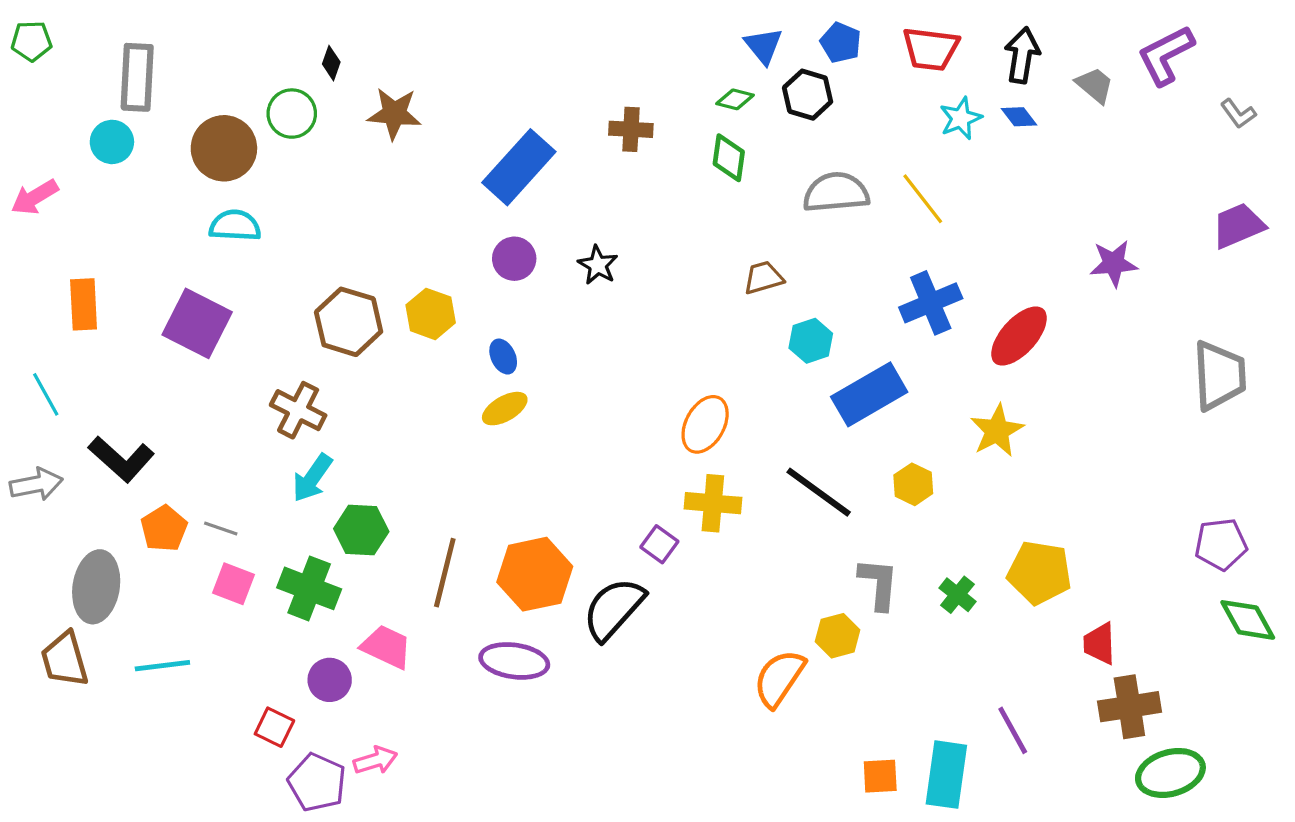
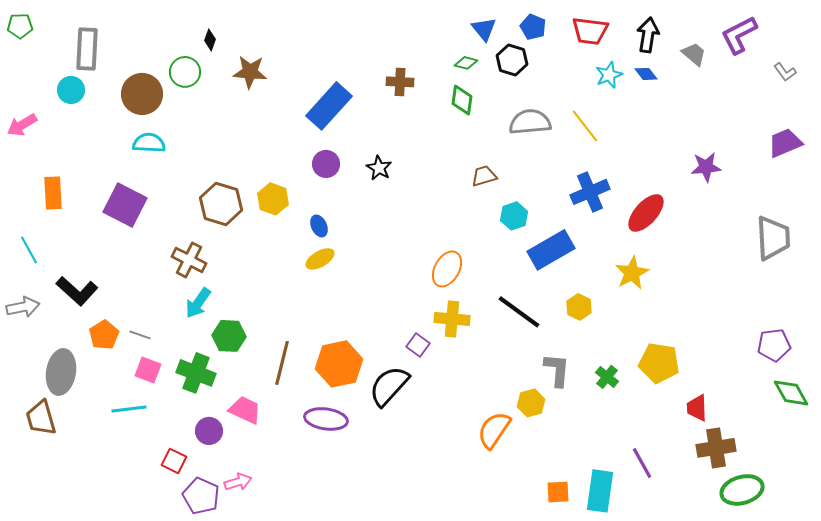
cyan line: (162, 666) -> (129, 409), moved

